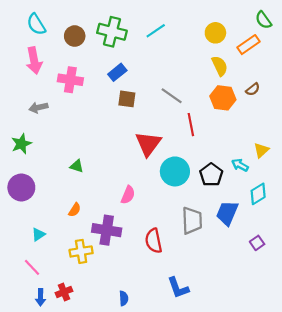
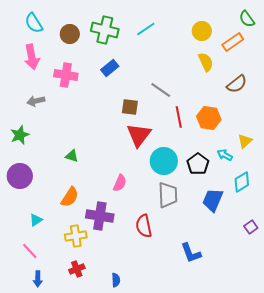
brown semicircle: (253, 89) -> (237, 84), size x1.5
orange hexagon: (223, 98) -> (209, 118), moved
brown square: (127, 99) -> (130, 107), moved
orange semicircle: (75, 210) -> (70, 197), size x1.5
gray trapezoid: (192, 221) -> (168, 195), moved
purple square: (257, 243) -> (251, 227), moved
blue L-shape: (178, 288) -> (191, 253), moved
red cross: (64, 292) -> (77, 269), moved

